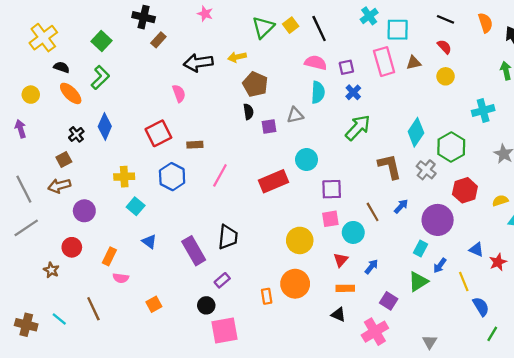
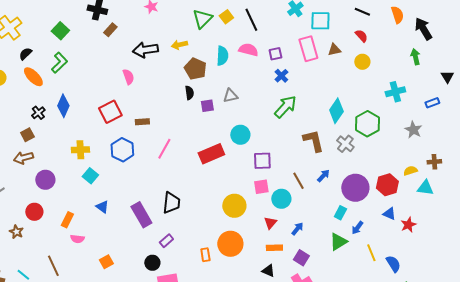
black semicircle: (62, 67) -> (25, 54), turned -64
cyan semicircle: (318, 92) -> (222, 56), moved
red hexagon: (465, 190) -> (387, 185), moved
yellow line: (464, 281) -> (371, 253), moved
purple square: (389, 301) -> (301, 258), moved

